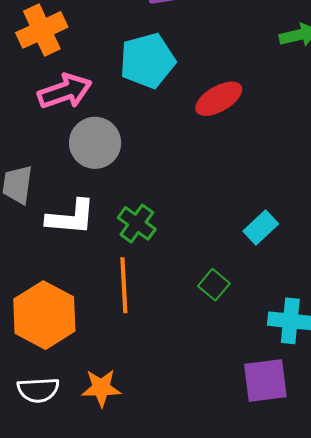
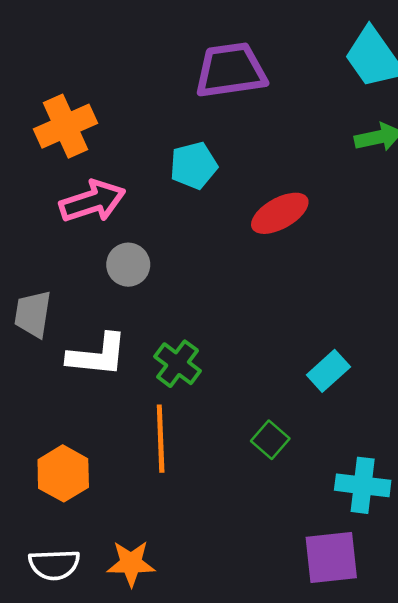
cyan pentagon: (147, 61) -> (194, 165), size x0.7
gray circle: (95, 143) -> (128, 265), size x0.7
orange hexagon: (44, 315) -> (63, 473), size x0.7

